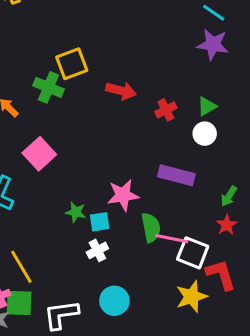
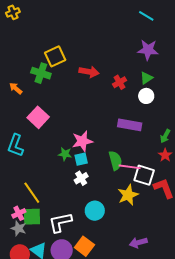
purple star: (213, 45) -> (148, 50), moved
pink star: (123, 195) -> (82, 141), moved
yellow star: (192, 297) -> (128, 195), moved

